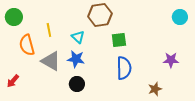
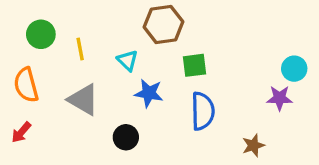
green circle: (14, 17) -> (41, 34), moved
cyan circle: (180, 17) -> (294, 69), moved
orange semicircle: (27, 45) -> (26, 85), moved
blue star: (76, 59) -> (149, 93), moved

